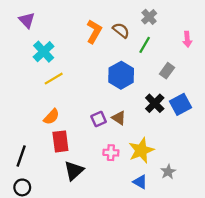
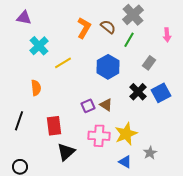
gray cross: (149, 17) -> (133, 15), size x1.5
purple triangle: (27, 20) -> (24, 18), turned -35
yellow line: (54, 79) -> (63, 63), moved
orange semicircle: (51, 117) -> (36, 88), moved, turned -49
pink cross: (111, 153) -> (99, 136), size x1.5
black line: (21, 156) -> (19, 121), moved

